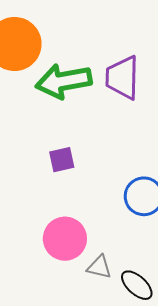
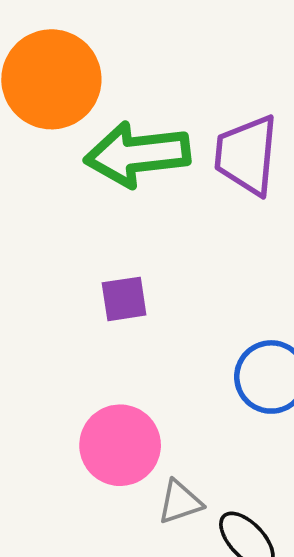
gray triangle: (99, 267) -> (180, 502), turned -36

